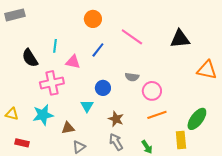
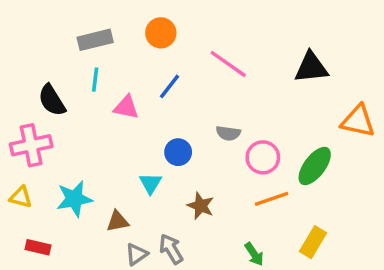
gray rectangle: (15, 15) -> (95, 40), moved
pink cross: (52, 83) -> (31, 145), moved
green ellipse: (197, 119) -> (315, 166), moved
yellow rectangle: (181, 140) -> (313, 242), turned 36
gray arrow: (116, 142) -> (171, 249), moved

